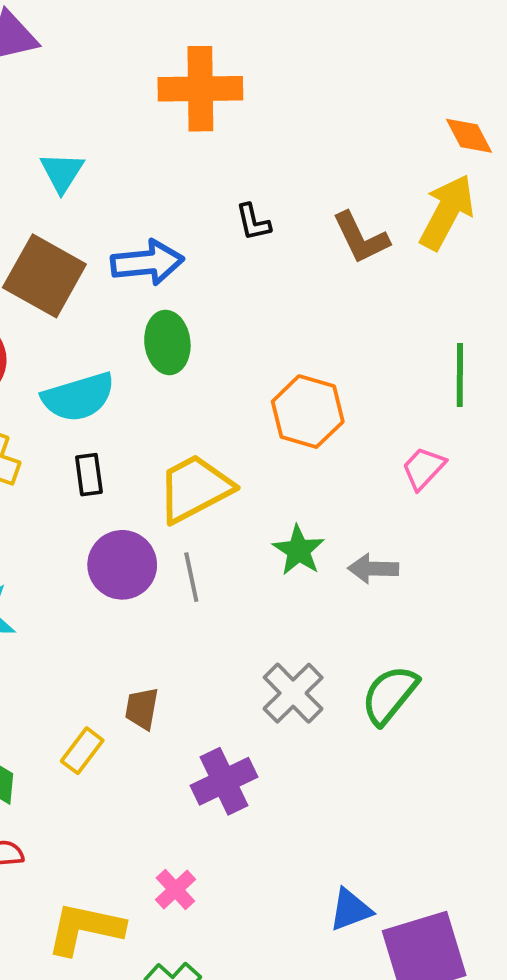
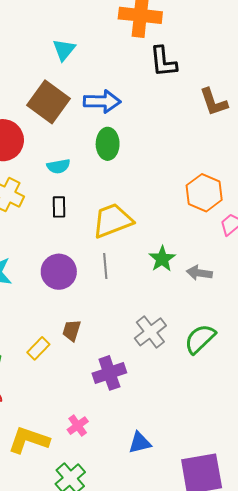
black L-shape: (253, 222) -> (163, 62), moved, size x1.6
cyan semicircle: (78, 397) -> (58, 166), size x0.6
orange hexagon: (308, 412) -> (204, 193), moved
purple circle: (122, 565) -> (59, 272), moved
blue triangle: (350, 910) -> (140, 443), moved

